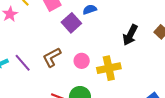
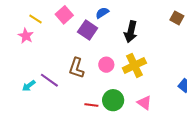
black arrow: (130, 35) -> (131, 32), moved
brown L-shape: (52, 57) -> (76, 68), turned -30

